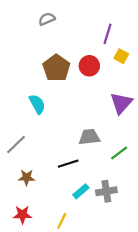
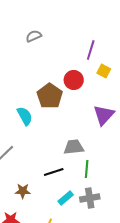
brown pentagon: (56, 68) -> (50, 96), moved
green line: (119, 153) -> (87, 169), moved, turned -48
brown star: (27, 177) -> (23, 191), moved

